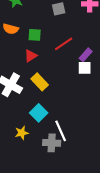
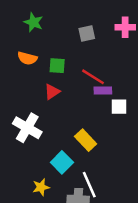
red line: (64, 44) -> (93, 77), turned 66
purple rectangle: (86, 55) -> (103, 90), moved, turned 48
yellow rectangle: (40, 82) -> (86, 140), moved

